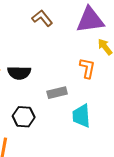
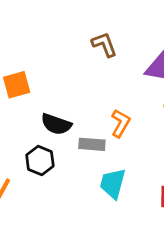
orange L-shape: (87, 68) -> (121, 123), moved
black semicircle: (19, 73) -> (56, 124), moved

